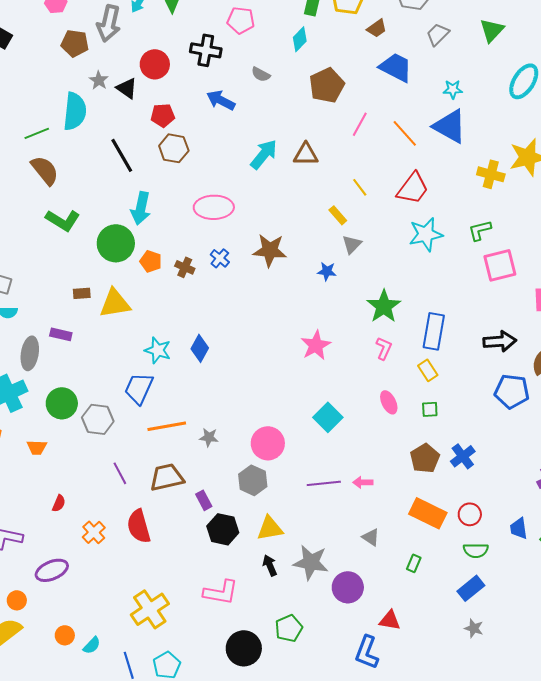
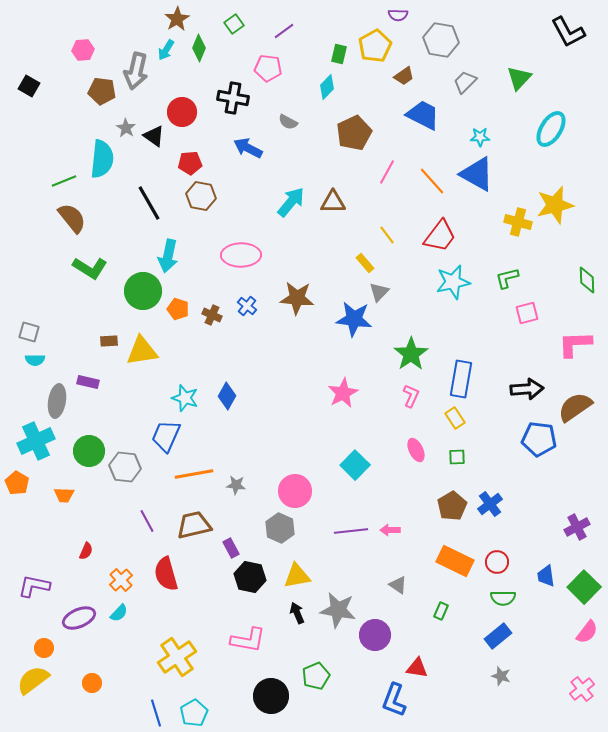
pink square: (500, 265) -> (527, 313), size x0.7
blue star: (327, 271) -> (354, 319), size x1.8
cyan semicircle: (92, 645) -> (119, 613), moved

